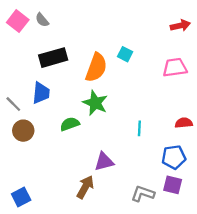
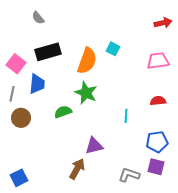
pink square: (18, 21) -> (16, 64), moved
gray line: (13, 104) -> (12, 94), turned 56
red semicircle: (184, 123) -> (158, 101), moved

